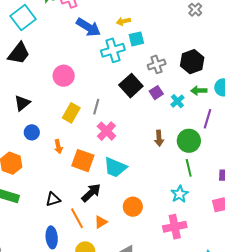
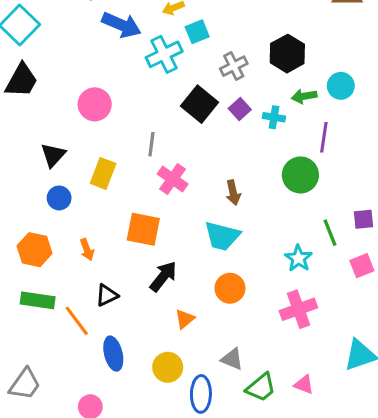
cyan cross: (177, 101) -> (274, 117), turned -32
black triangle: (22, 103) -> (53, 155), moved
yellow rectangle: (71, 113) -> (103, 173), moved
brown arrow: (159, 138) -> (233, 193), moved
orange arrow: (58, 147) -> (87, 250), moved
cyan trapezoid: (115, 167) -> (222, 236), moved
green line: (189, 168) -> (330, 233), moved
orange line: (77, 218) -> (77, 321), moved

